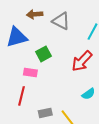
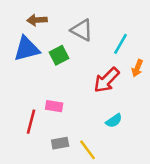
brown arrow: (35, 14) -> (37, 20), moved
green square: (44, 54) -> (59, 55), moved
pink rectangle: (30, 73) -> (54, 106), moved

